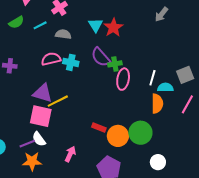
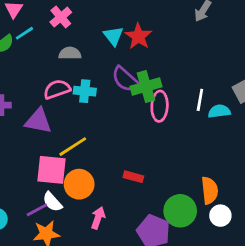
cyan line: (40, 25) -> (24, 33), moved
green cross: (115, 64) -> (146, 87), size x1.5
purple triangle: (43, 93) -> (38, 121), moved
orange semicircle: (157, 104) -> (210, 190), moved
green circle: (140, 133) -> (180, 211), moved
orange circle: (118, 136) -> (79, 184), moved

